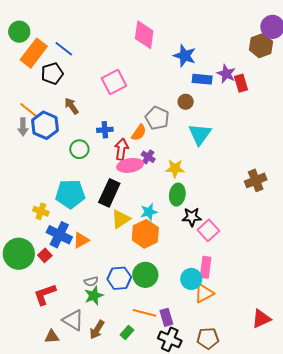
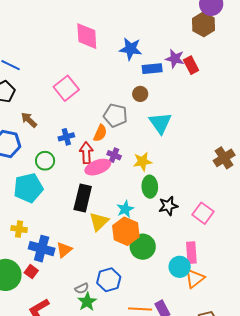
cyan pentagon: (70, 194) -> (28, 188), moved
pink square: (208, 230) -> (203, 213), moved
green circle: (145, 275) -> (143, 247), moved

